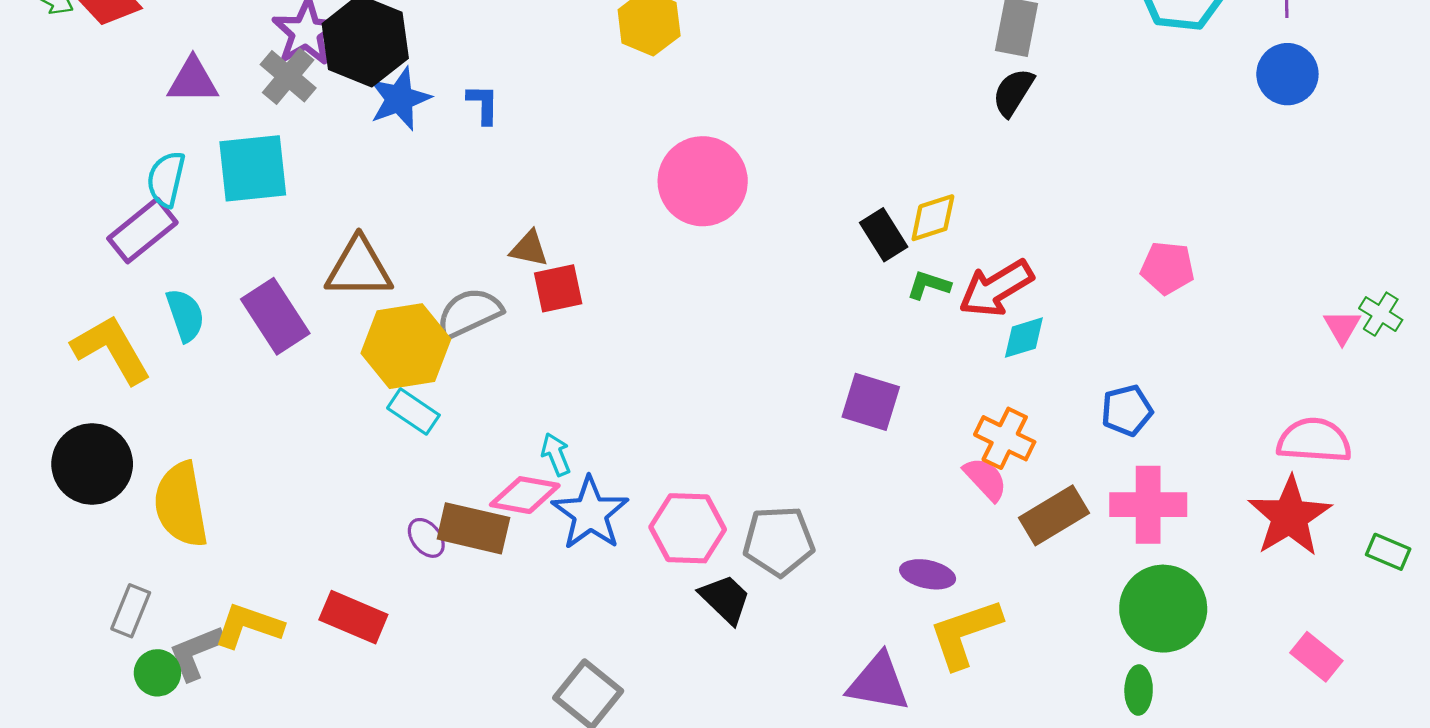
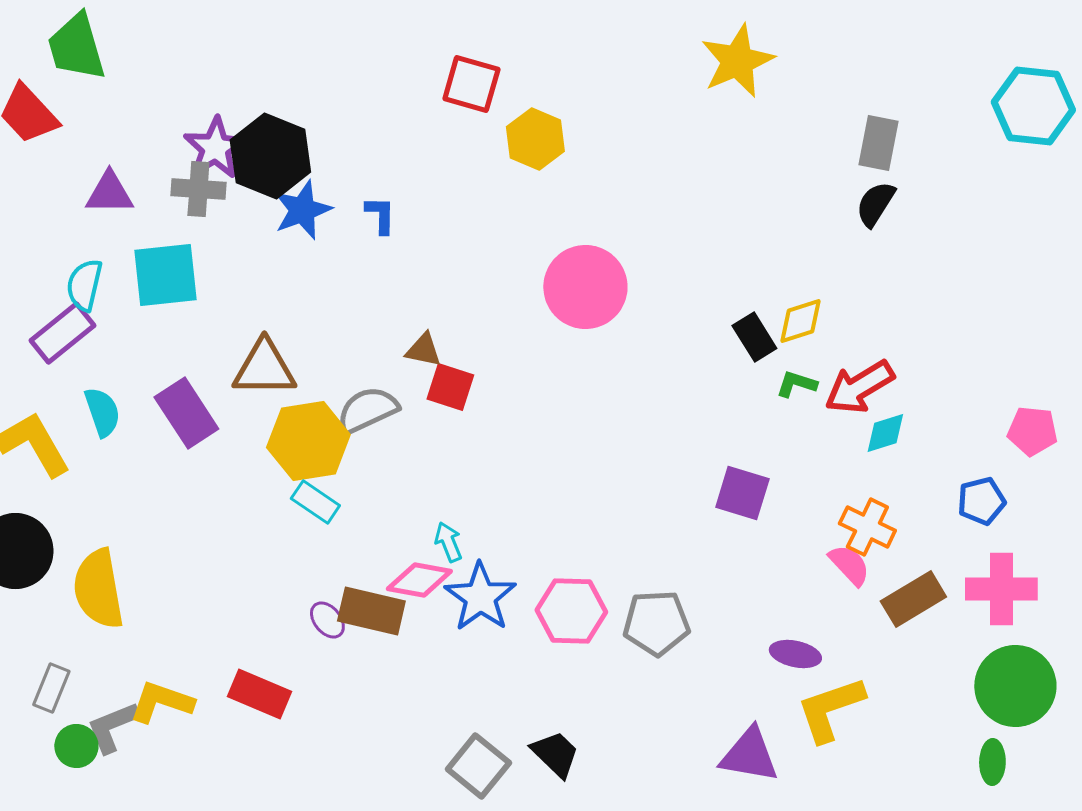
gray cross: (288, 76) -> (198, 189), turned -36
pink pentagon: (1167, 268) -> (1032, 431), moved
red square: (558, 288) -> (450, 387), turned 30
black trapezoid: (725, 599) -> (555, 754), moved

